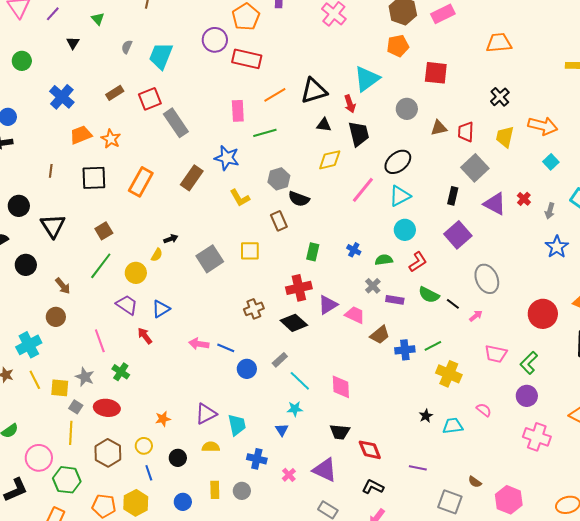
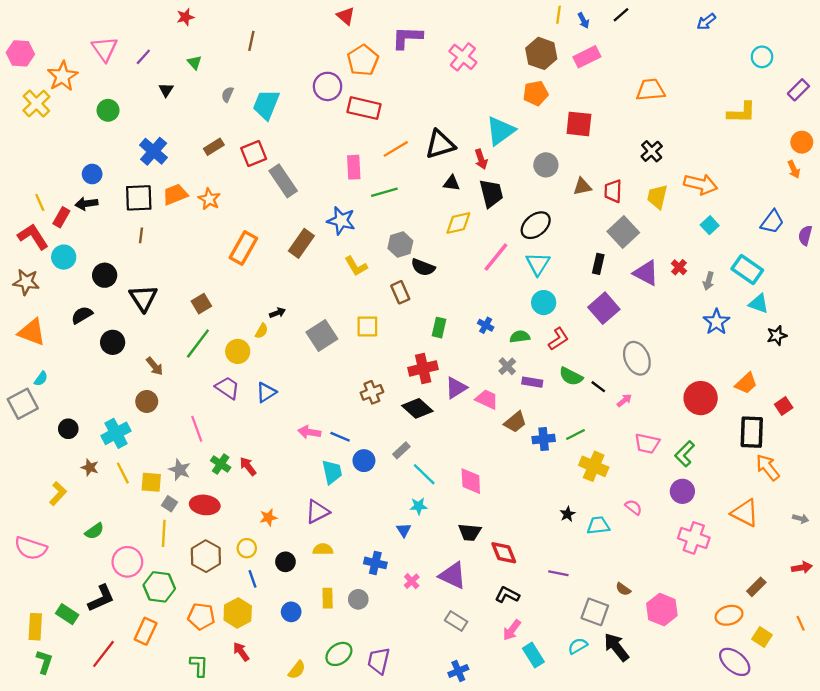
black square: (94, 178) -> (139, 198), moved
cyan triangle: (400, 196) -> (538, 264), turned -30
red arrow: (145, 336) -> (248, 466), moved
cyan trapezoid: (237, 425) -> (332, 472), moved

